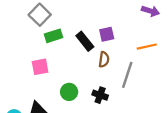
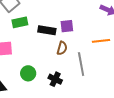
black rectangle: (85, 41) -> (47, 30), turned -48
gray line: (127, 75) -> (81, 64), turned -35

